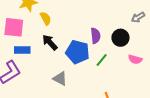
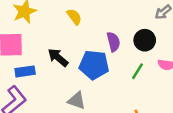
yellow semicircle: (46, 18) -> (74, 17), moved
green line: (102, 60) -> (137, 71), moved

